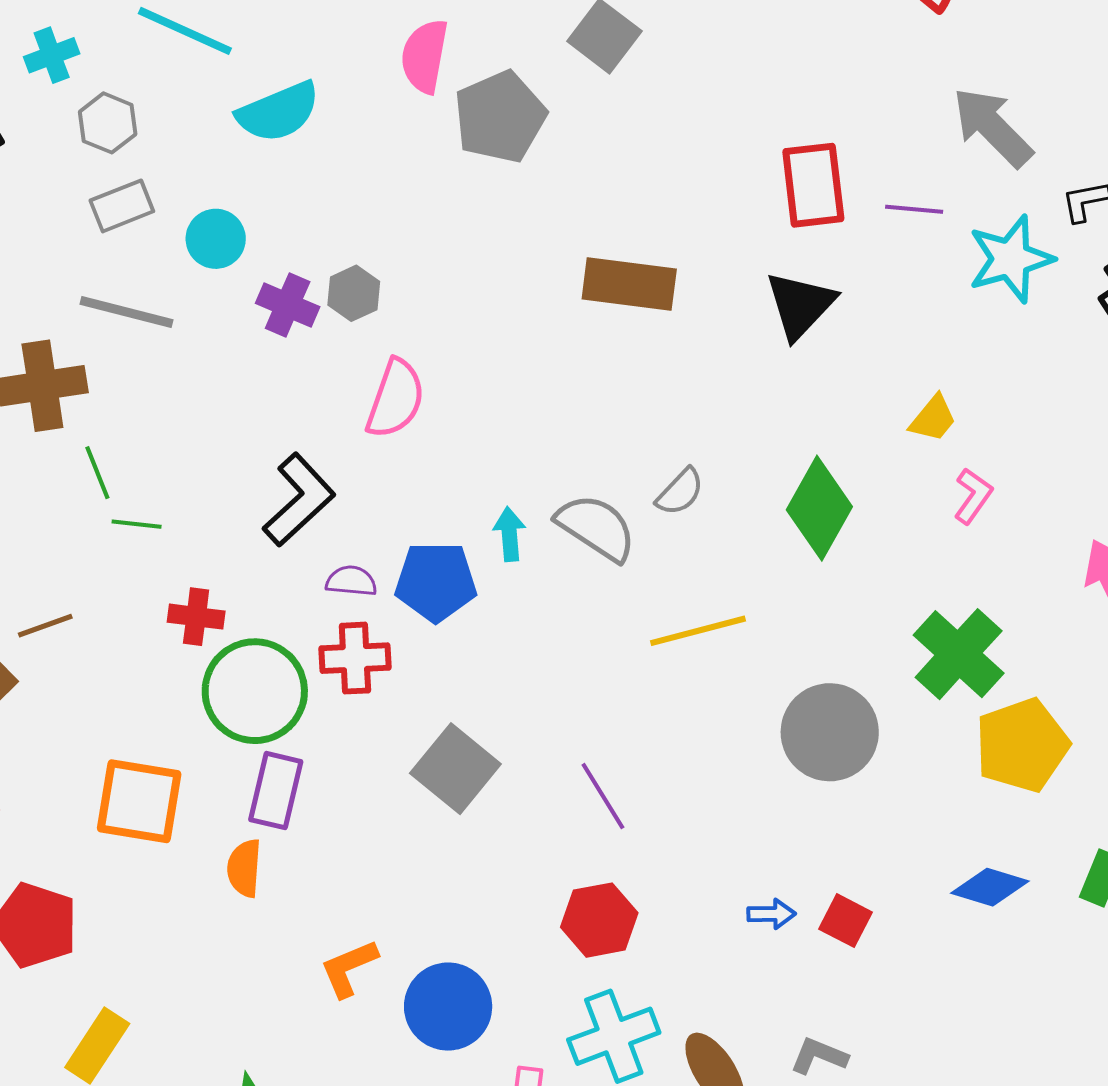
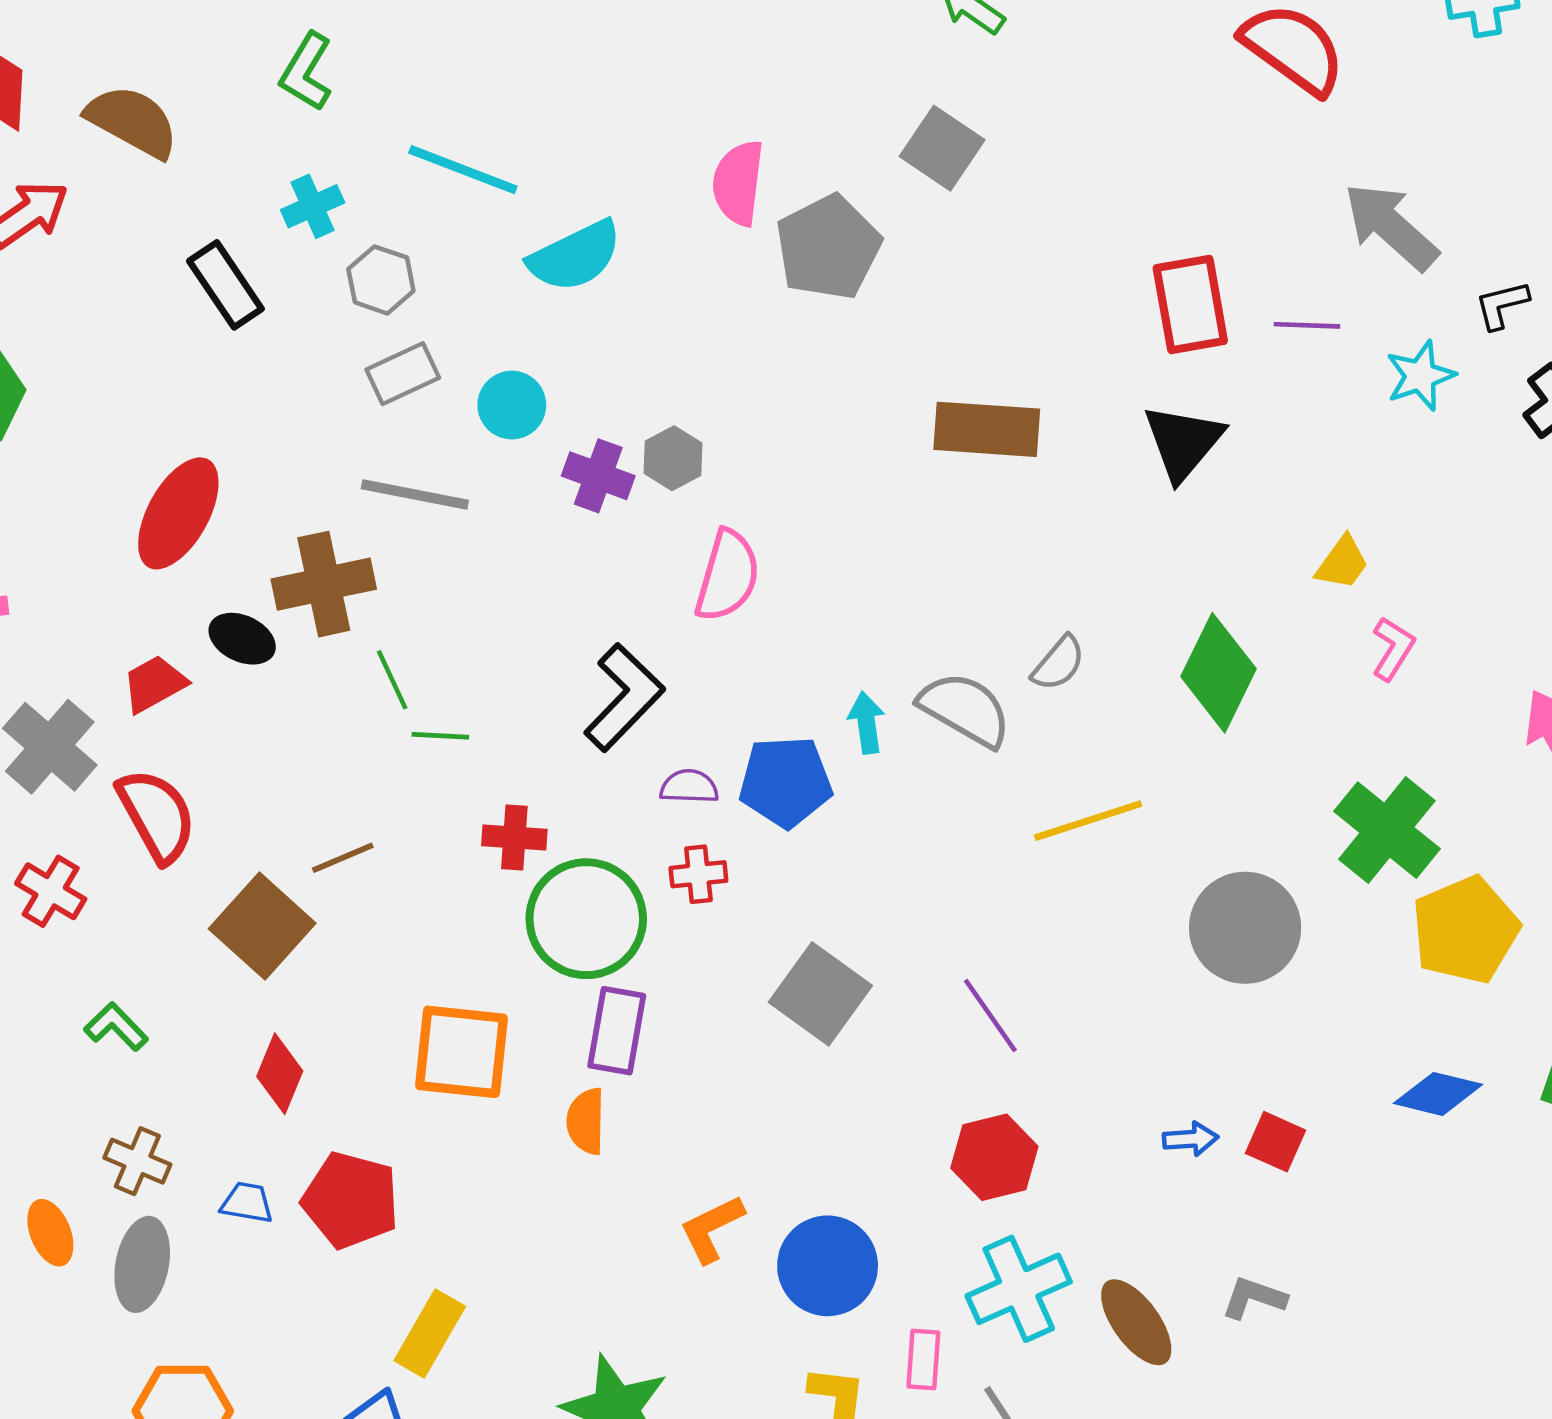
cyan star: (1011, 259) -> (1420, 376), size x0.7
red cross: (355, 658) -> (698, 874), size x0.7

